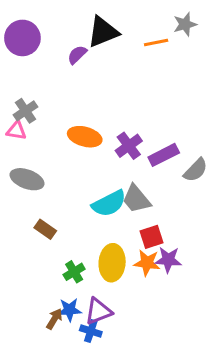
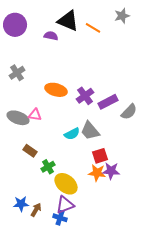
black triangle: (103, 32) -> (68, 21), turned 45
orange line: (156, 43) -> (93, 28), moved, turned 42
purple semicircle: (77, 55) -> (51, 36), turned 56
pink triangle: (16, 131) -> (35, 115), moved
cyan semicircle: (109, 203) -> (72, 134), size x0.7
yellow ellipse: (112, 263) -> (66, 184), moved, turned -55
green cross: (74, 272) -> (48, 167), moved
blue star: (70, 310) -> (21, 204), moved

